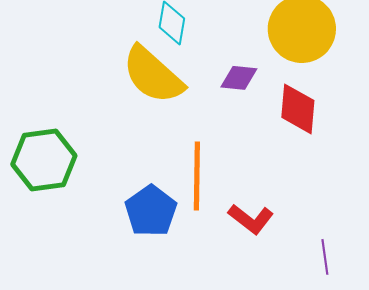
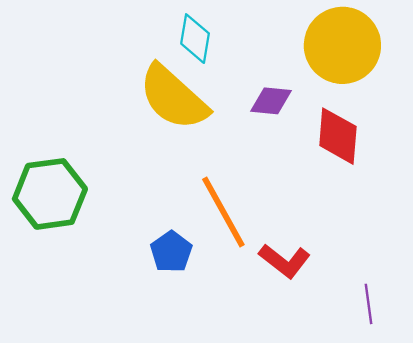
orange line: (197, 176) -> (223, 212), turned -30
blue pentagon: (151, 211) -> (171, 252), size x0.7

